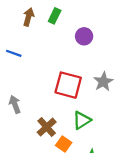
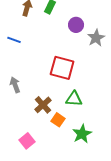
gray star: (103, 82) -> (96, 38), moved
green triangle: (82, 120) -> (74, 99), turned 36

